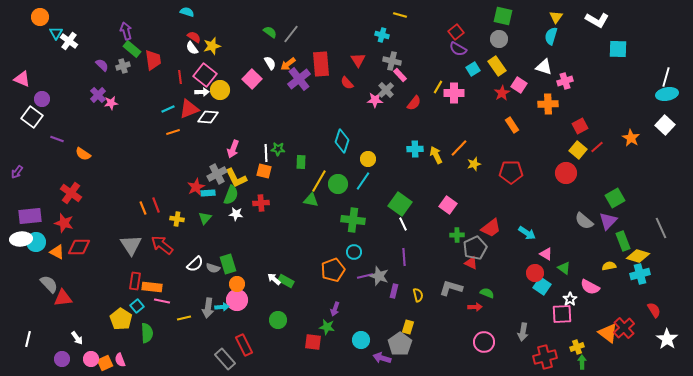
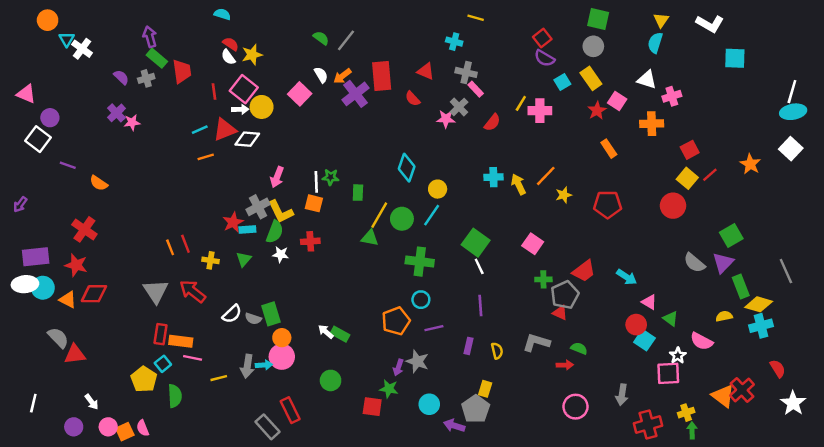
red triangle: (358, 60) -> (426, 71), turned -35
gray star: (379, 276) -> (417, 361), moved

